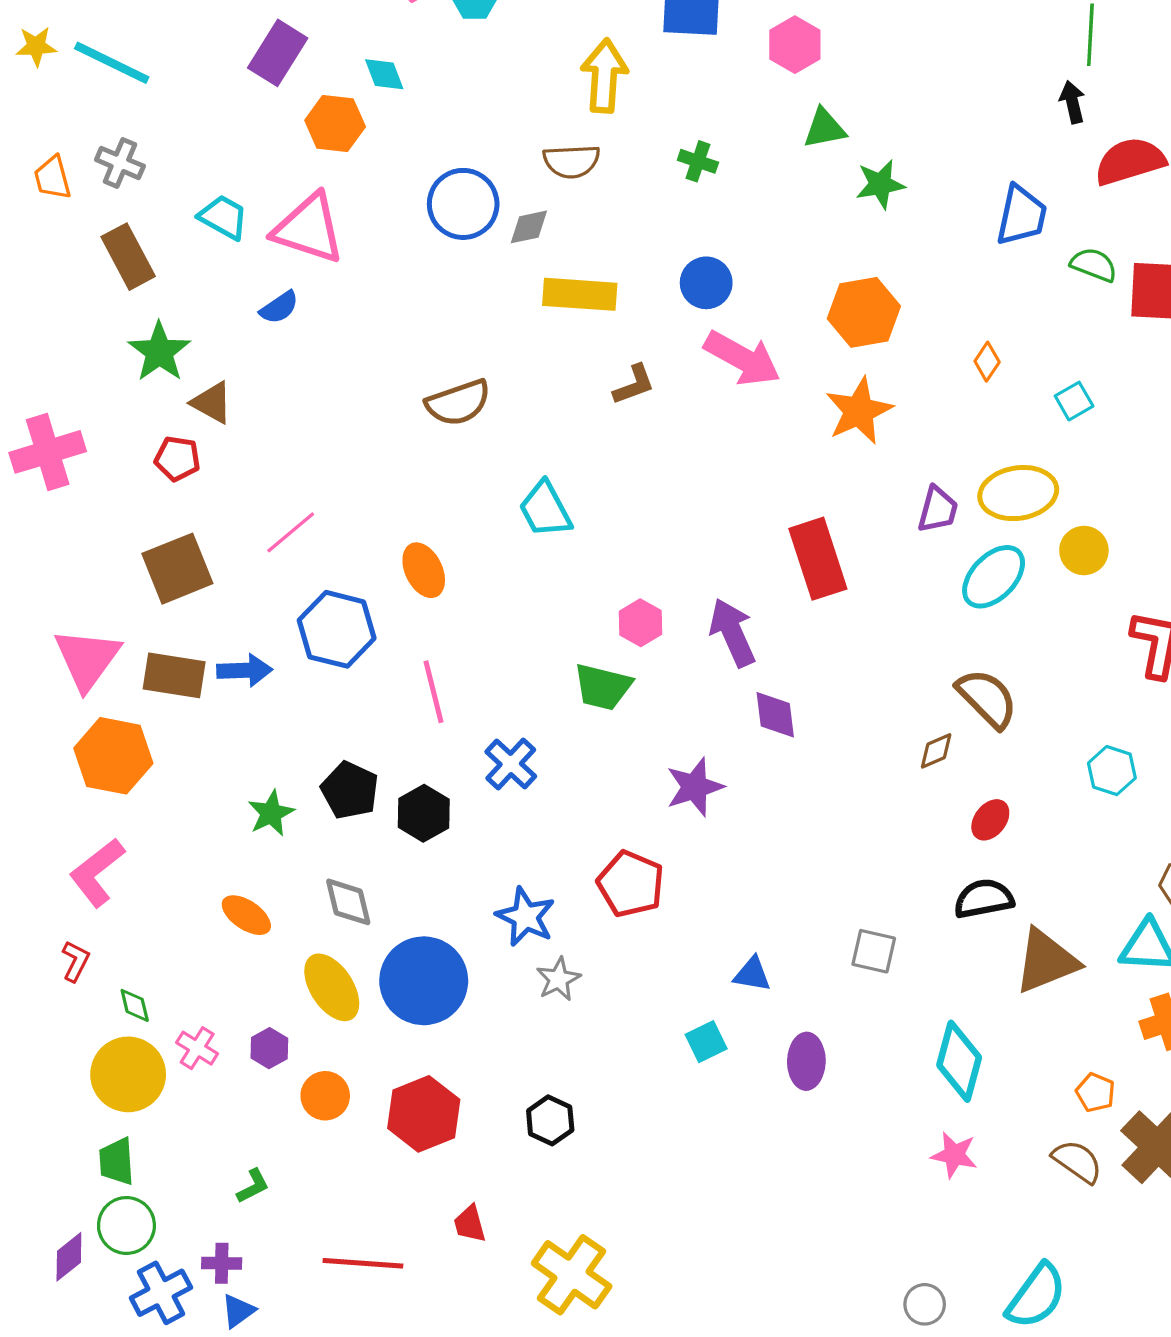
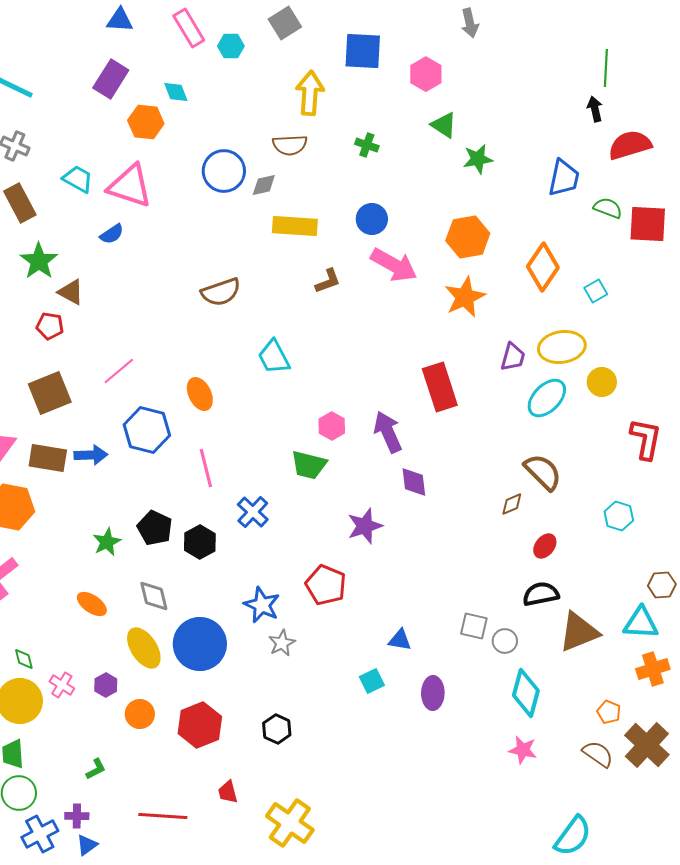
green triangle: (824, 128) -> (444, 125), turned 44
orange diamond: (987, 362) -> (543, 267), size x2.0
gray circle: (925, 1304) -> (505, 641), moved

